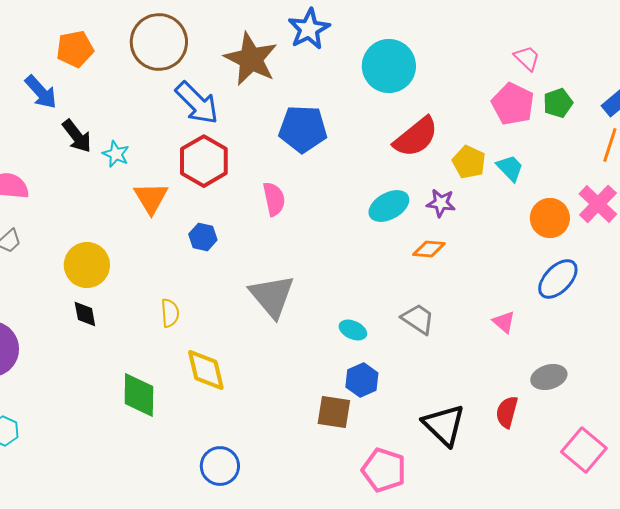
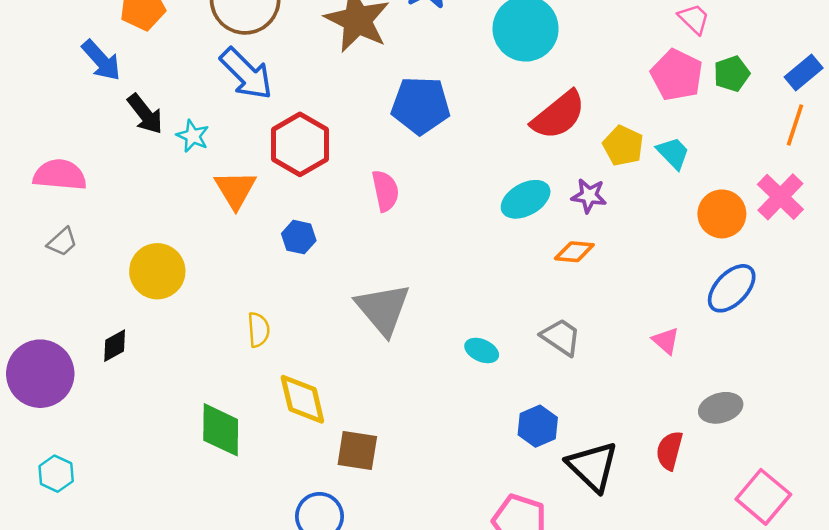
blue arrow: (197, 103) -> (246, 74), moved
black diamond: (85, 314) -> (115, 346), moved, turned 72
blue hexagon: (362, 380) -> (538, 426), moved
brown square: (334, 412) -> (357, 450), moved

